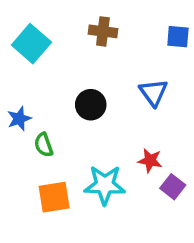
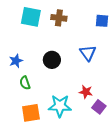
cyan square: (31, 44) -> (31, 17), moved, turned -30
blue star: (19, 119) -> (16, 61), moved

